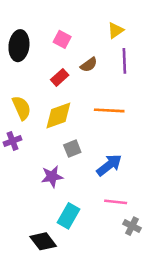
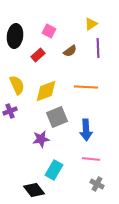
red rectangle: (60, 77) -> (38, 55), moved
gray square: (72, 149) -> (57, 117), size x1.5
blue arrow: (109, 165) -> (86, 130), turned 125
gray cross: (132, 226) -> (97, 184), moved

